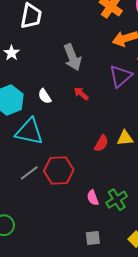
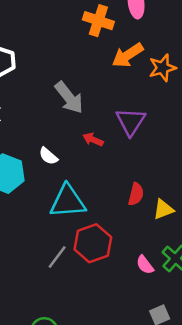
purple triangle: (121, 76) -> (131, 122), moved
cyan triangle: (29, 132) -> (68, 201), moved
yellow triangle: (125, 138) -> (163, 209), moved

